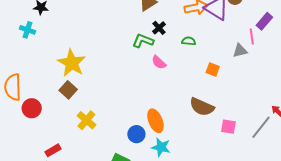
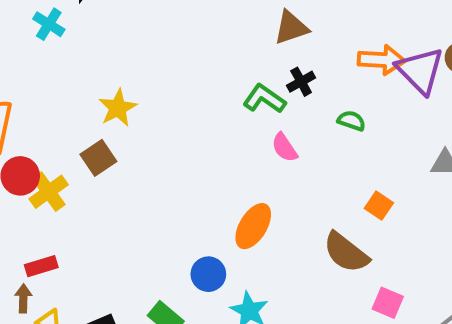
yellow star: (72, 63) -> (118, 108), size x0.7
orange square: (213, 70) -> (379, 206), moved
yellow cross: (86, 120) -> (49, 192), moved
orange ellipse: (155, 121) -> (253, 226), moved, turned 40

